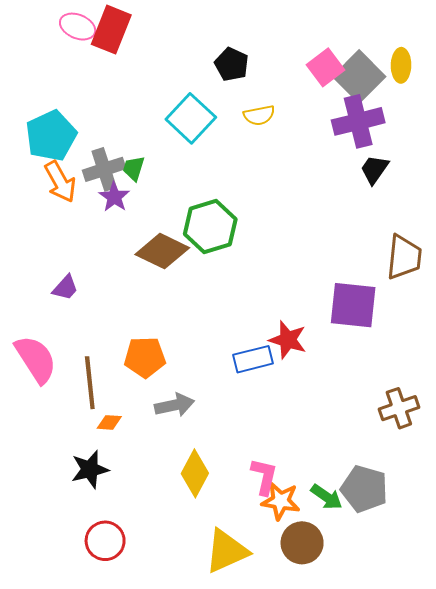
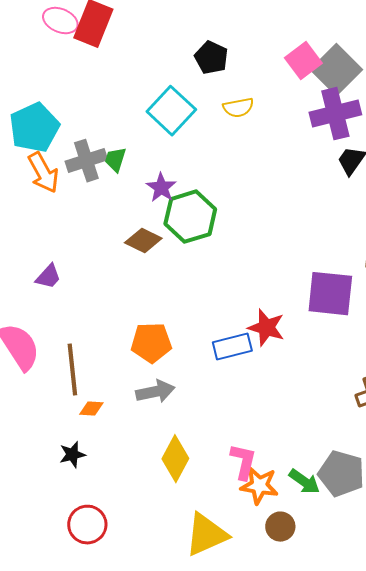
purple star: (114, 197) -> (161, 188), moved
brown diamond: (162, 251) -> (143, 241), size x0.7
orange pentagon: (145, 357) -> (151, 343), moved
black star: (90, 469) -> (72, 455), size x0.7
brown circle: (302, 543) -> (280, 527), size x0.7

